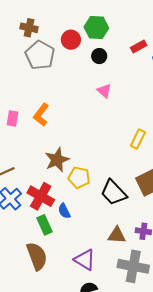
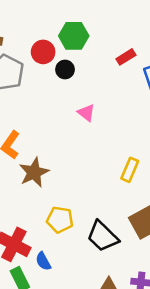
black circle: (99, 56) -> (65, 69), moved
brown star: (57, 160) -> (34, 172), moved

